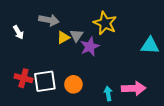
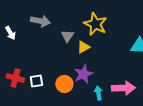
yellow triangle: (63, 37) -> (83, 47), moved
purple star: (90, 47) -> (83, 74), moved
white square: (45, 81) -> (36, 81), size x0.6

